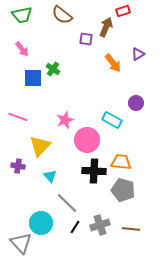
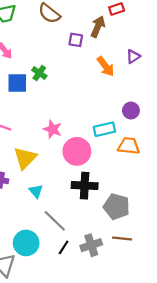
pink star: (65, 120) -> (53, 129), turned -30
cyan rectangle: (112, 120) -> (104, 129), turned -42
orange trapezoid: (121, 162) -> (129, 146), moved
brown line: (131, 229) -> (122, 239), moved

